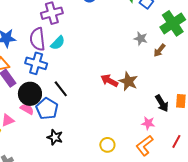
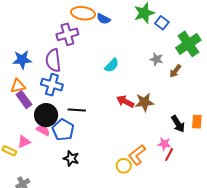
cyan semicircle: (58, 43) -> (112, 65), moved
brown star: (128, 81) -> (144, 102), turned -30
black line: (61, 89) -> (77, 110), turned -48
red line: (176, 141) -> (169, 155), moved
orange L-shape: (145, 145) -> (137, 155), moved

